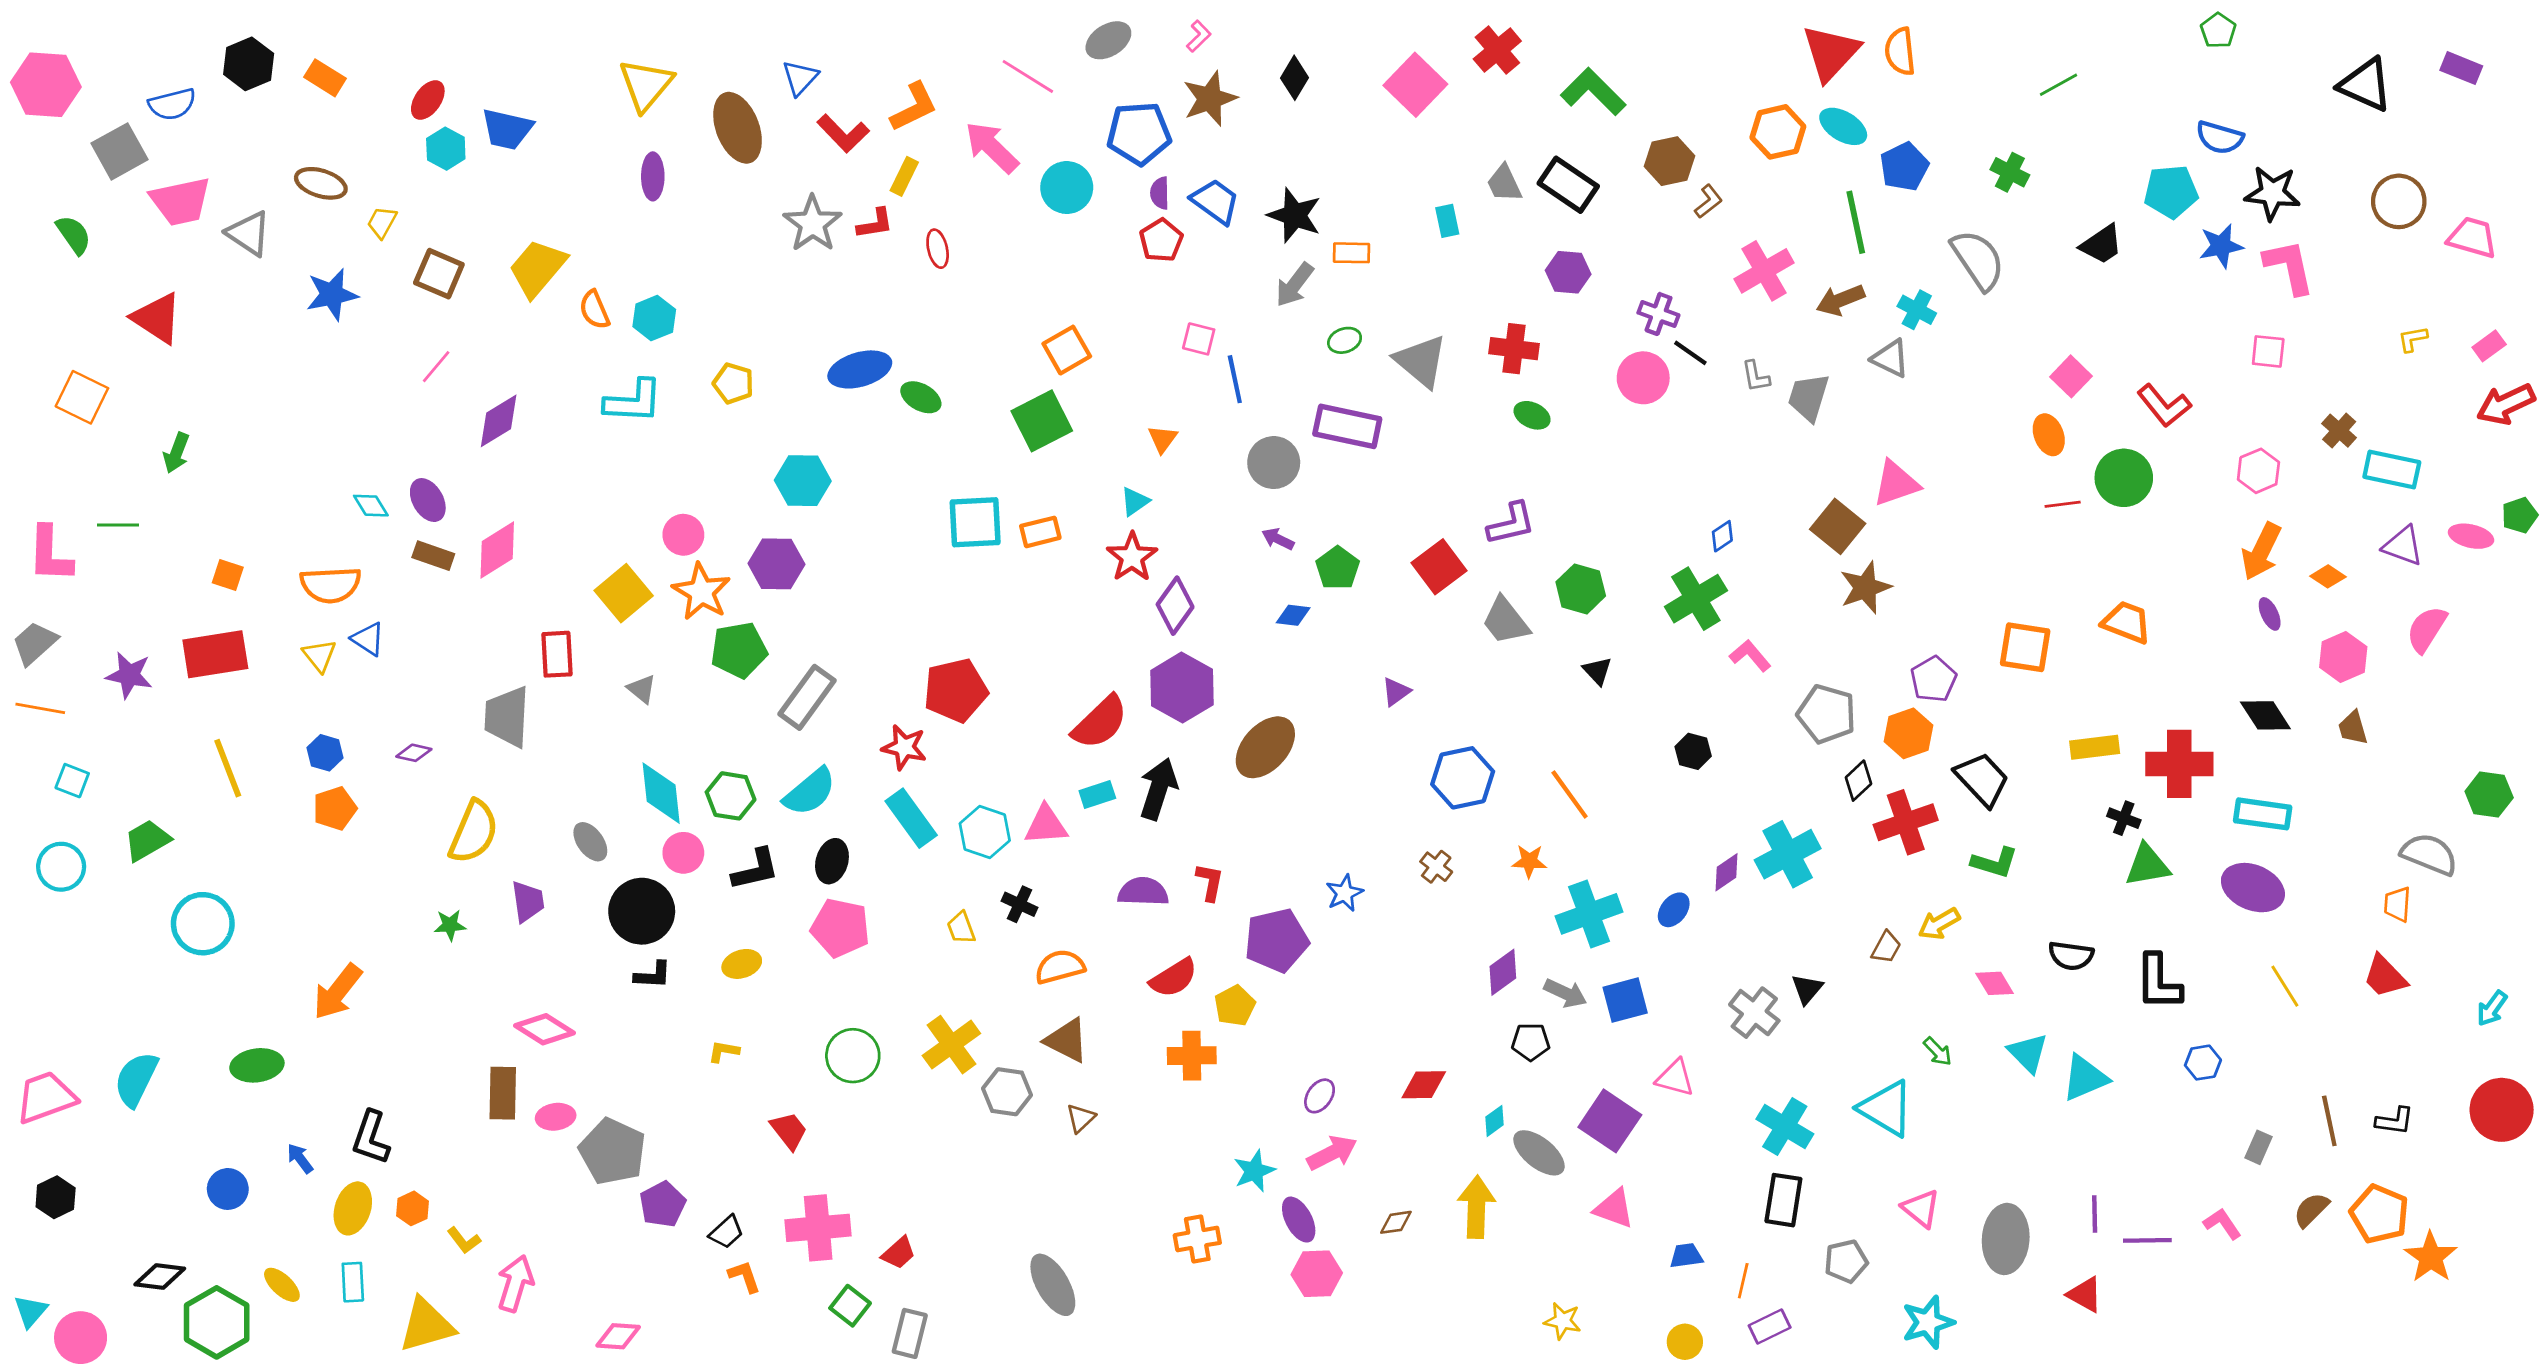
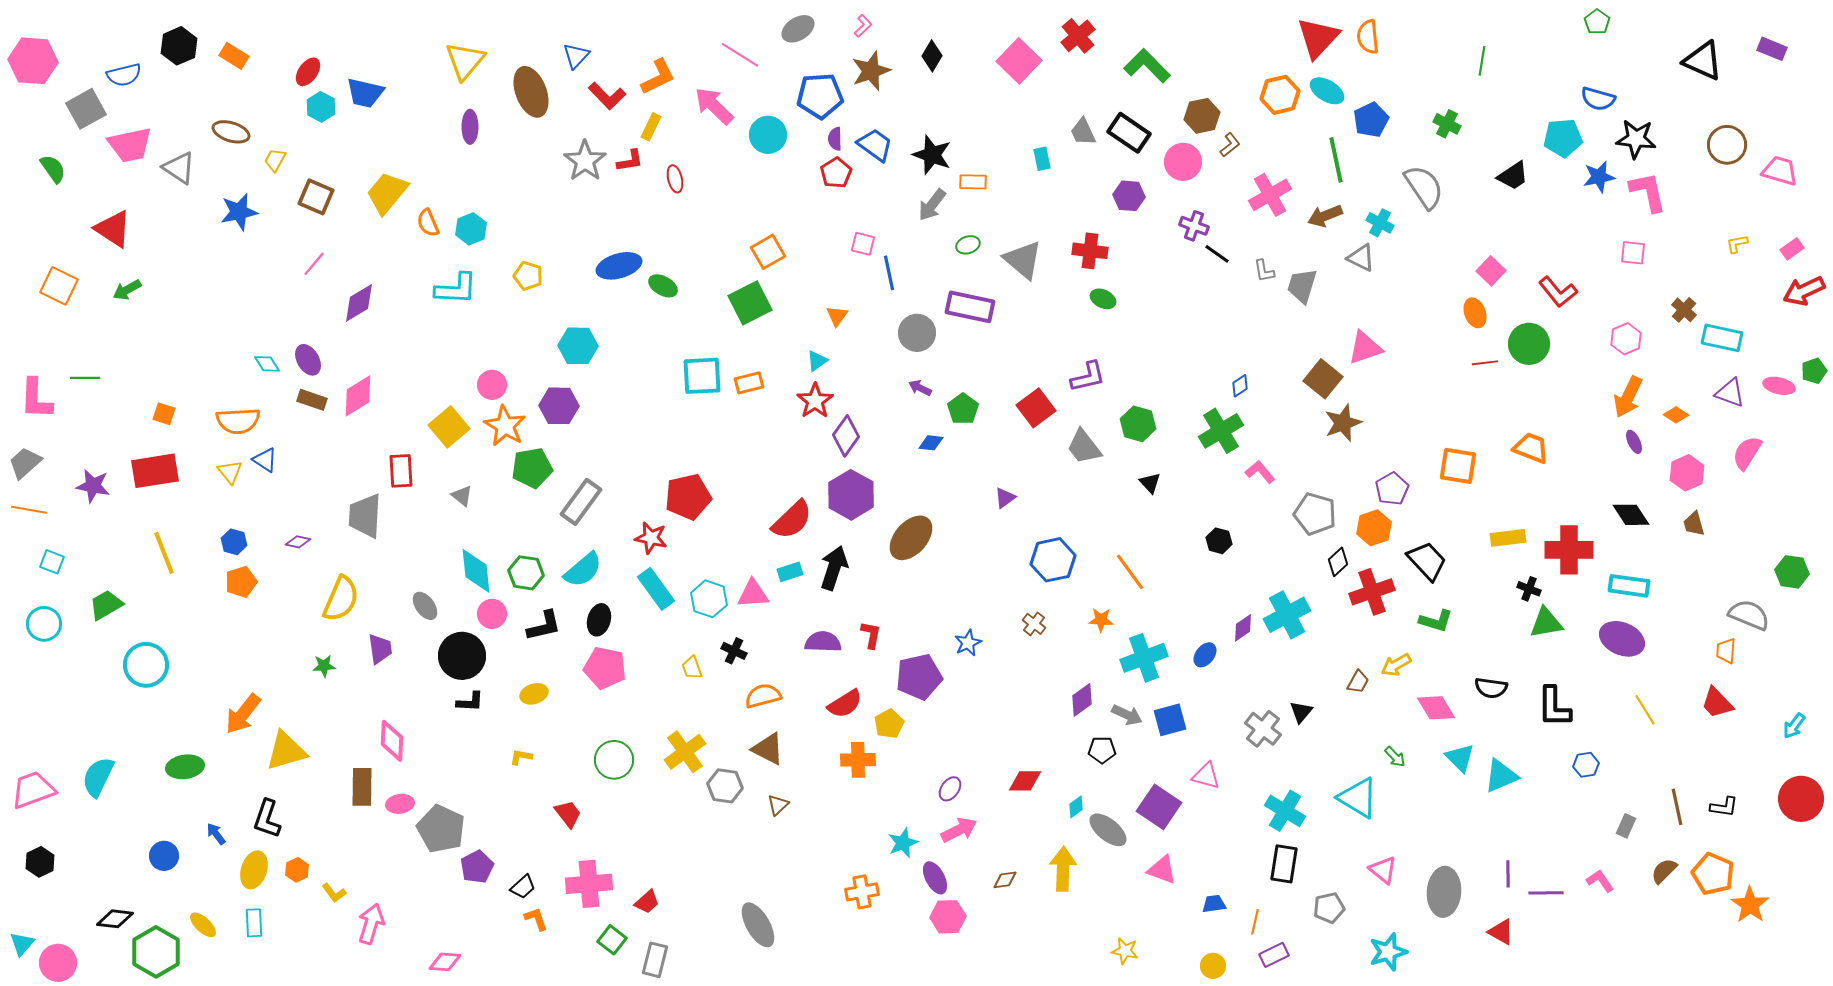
green line: (2058, 85) -> (1482, 61), turned -52
pink circle: (1643, 378) -> (1183, 162), moved
green arrow: (176, 453) -> (127, 290), moved, turned 40
pink diamond: (1995, 983) -> (1436, 708), size x1.4
pink diamond: (544, 1029) -> (392, 741), turned 60
yellow triangle: (426, 1325) -> (286, 751), moved

